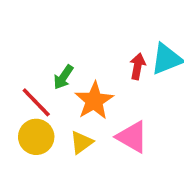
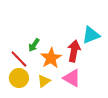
red arrow: (138, 66) -> (74, 51), moved, size x1.5

